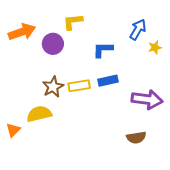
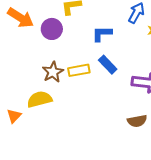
orange arrow: (22, 32) -> (21, 18), turned 52
blue rectangle: (108, 81) -> (108, 65), turned 60

